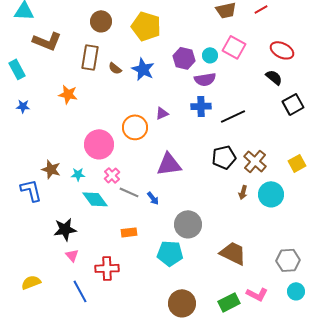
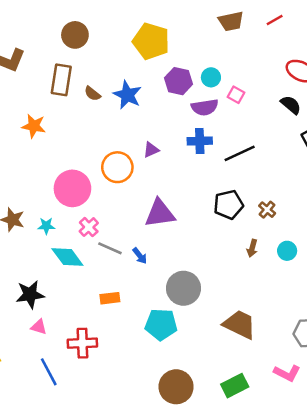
yellow pentagon: (146, 26) -> (151, 41), moved
pink square: (234, 47) -> (236, 95), moved, size x0.6
brown cross: (255, 161) -> (267, 210), size x0.6
cyan circle: (271, 194) -> (287, 251), size x0.6
pink triangle: (72, 255) -> (39, 327), turned -32
pink L-shape: (257, 294) -> (287, 373), moved

